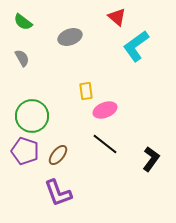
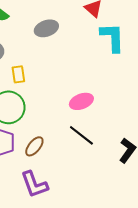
cyan L-shape: (136, 46) -> (112, 37), turned 124
yellow rectangle: (86, 91) -> (18, 74), moved

